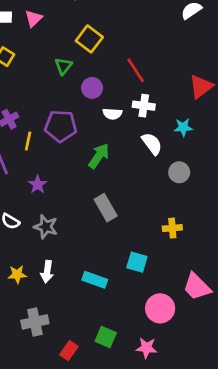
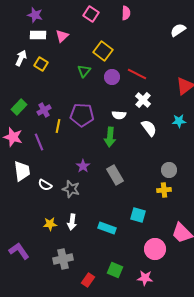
red line: (136, 70) -> (137, 74), turned -30
purple circle: (92, 88) -> (112, 77), moved
white cross: (144, 106) -> (143, 100), turned 35
white semicircle: (112, 114) -> (119, 115), moved
cyan star: (183, 127) -> (179, 121), moved
green arrow: (99, 156) -> (110, 137), turned 150
gray circle: (179, 172) -> (169, 170), moved
purple star: (38, 185) -> (83, 166), moved

